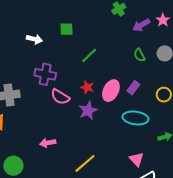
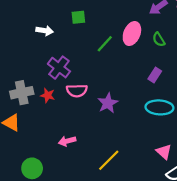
purple cross: (45, 74) -> (59, 68), turned 30
red star: (87, 87) -> (48, 95), moved
pink ellipse: (111, 91) -> (132, 34), moved
pink semicircle: (60, 97) -> (77, 91), turned -30

